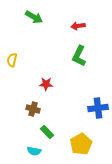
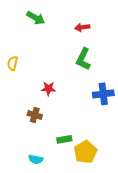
blue cross: (98, 108) -> (103, 94), moved
green rectangle: (47, 132) -> (64, 139), moved, turned -56

